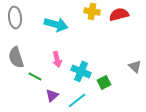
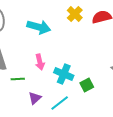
yellow cross: (92, 11) -> (75, 14), turned 35
green line: (35, 76) -> (18, 79), turned -32

